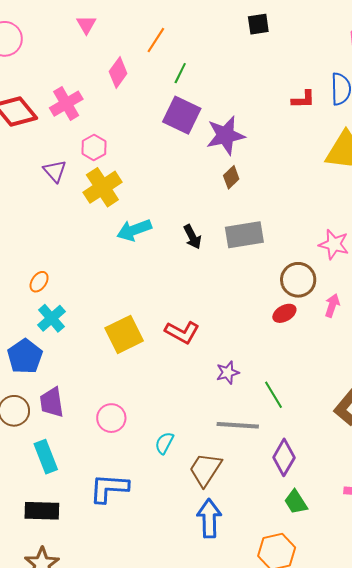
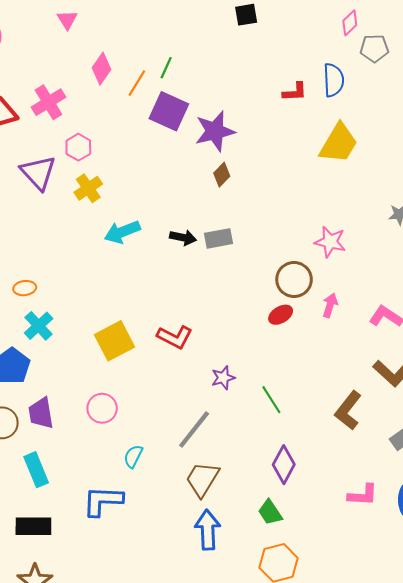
orange line: (156, 40) -> (137, 83), moved
purple triangle: (55, 171) -> (38, 173), size x1.5
yellow cross: (102, 187) -> (88, 188), size x0.7
gray rectangle: (244, 235) -> (218, 238), moved, size x0.7
black arrow: (192, 237) -> (183, 237), turned -50
orange ellipse: (39, 282) -> (25, 288), turned 50
pink circle: (111, 418) -> (102, 408), moved
gray line: (238, 425) -> (194, 430), moved, turned -54
cyan semicircle: (164, 443) -> (133, 456), moved
green trapezoid: (296, 502) -> (270, 512), moved

